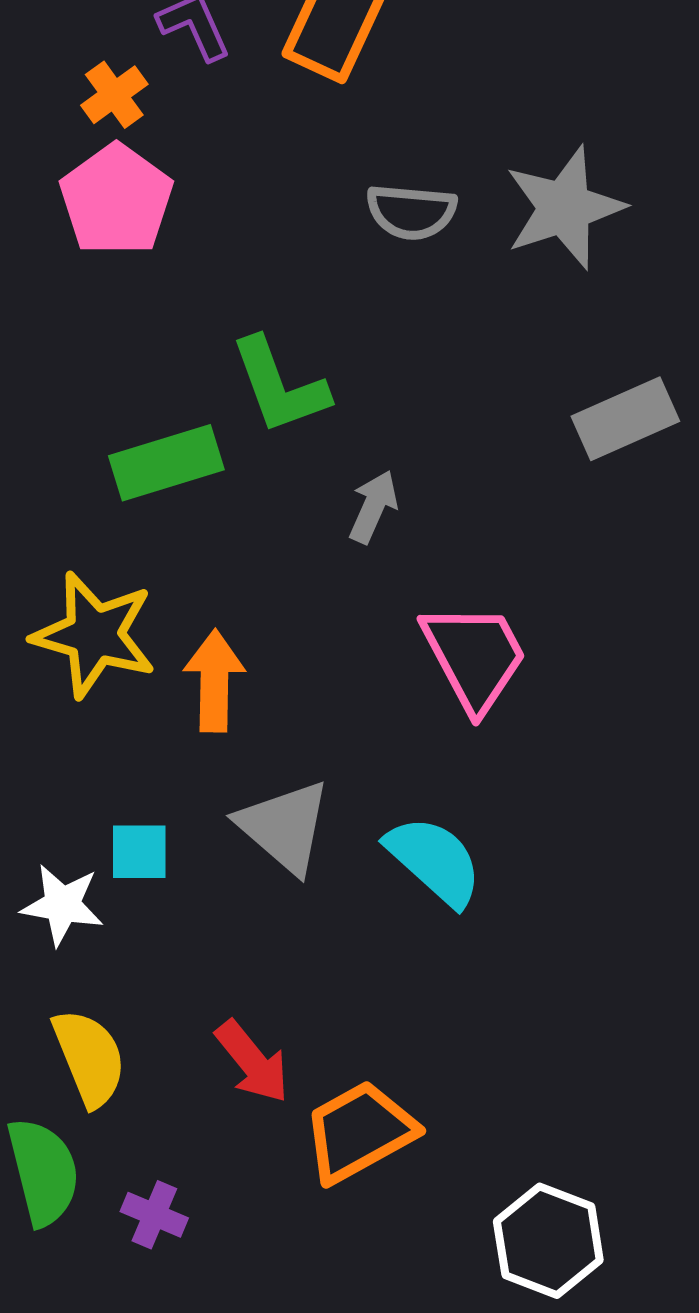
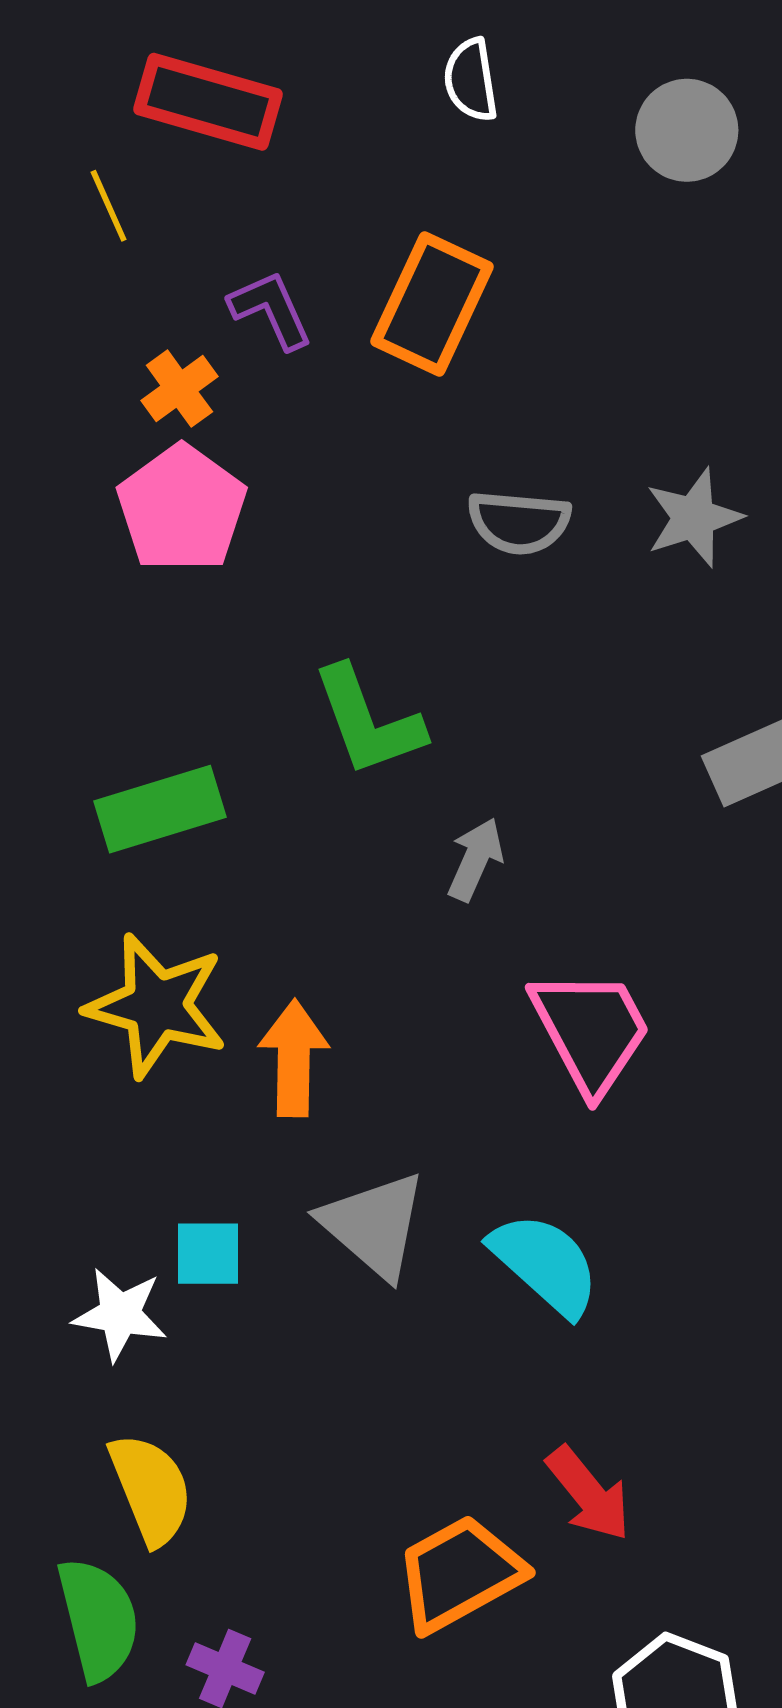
gray star: (564, 208) -> (694, 518), size x0.7
green rectangle: (166, 463) -> (160, 809), moved
red arrow: (252, 1062) -> (589, 1494), moved

